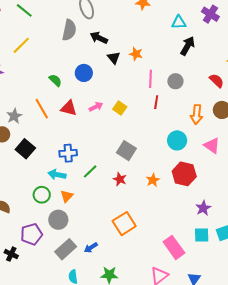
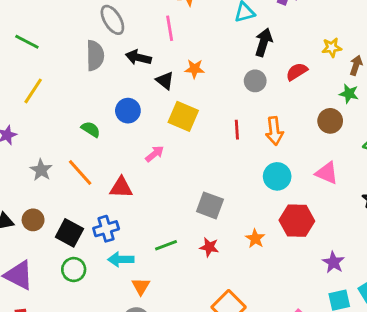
pink line: (151, 79) -> (170, 28), moved
gray circle: (175, 81) -> (255, 81), moved
red semicircle: (217, 81) -> (297, 72), moved, turned -63
red triangle: (69, 108) -> (121, 188), moved
yellow square: (120, 108) -> (183, 116), moved, size x1.5
orange arrow: (197, 115) -> (274, 131), moved
gray star: (14, 116) -> (41, 170), moved
blue cross: (68, 153) -> (106, 229), moved
green line: (90, 171) -> (166, 245), turned 35
green circle: (42, 195) -> (74, 270), moved

